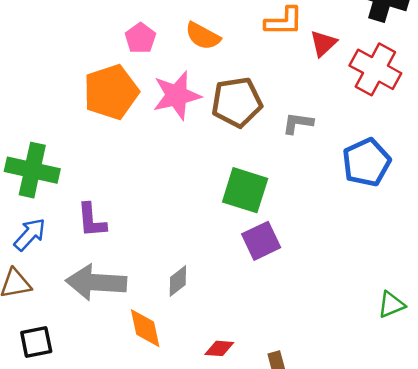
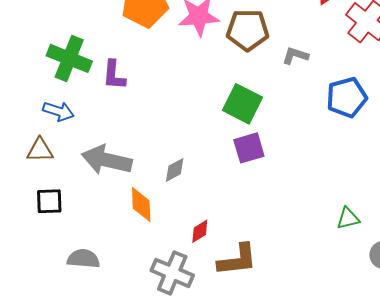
purple L-shape: (92, 220) -> (114, 75), moved
blue arrow: (30, 234) -> (58, 111), turned 56
red diamond: (219, 348) -> (200, 231), turned -45

